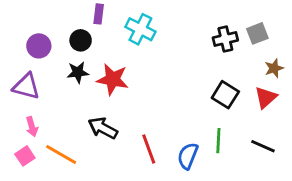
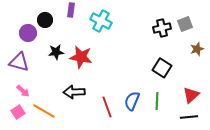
black circle: (81, 40) -> (45, 20), moved
red triangle: (266, 97) -> (191, 95), moved
pink arrow: (32, 127) -> (23, 91), turned -32
black arrow: (103, 128) -> (74, 92), turned -30
black line: (263, 146) -> (189, 117), moved, turned -30
blue semicircle: (188, 156) -> (132, 101), moved

